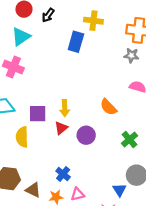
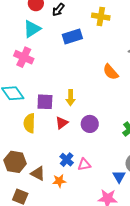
blue rectangle: (76, 42) -> (72, 36), moved, turned 54
orange semicircle: (108, 107) -> (111, 72), moved
red triangle: (61, 128) -> (62, 123), moved
pink triangle: (78, 194) -> (84, 165), moved

